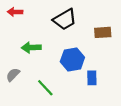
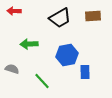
brown rectangle: (103, 32) -> (93, 16), moved
gray semicircle: (13, 75) -> (12, 69), turned 64

